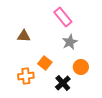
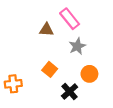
brown triangle: (24, 36) -> (46, 30), moved
orange cross: (26, 76) -> (13, 84), moved

